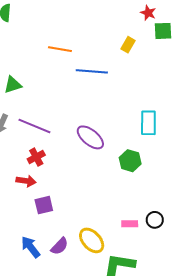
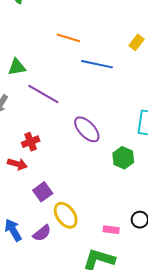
purple line: (34, 126) -> (43, 94), moved
purple square: (44, 205) -> (43, 192), moved, turned -30
pink rectangle: (130, 224) -> (111, 230), moved
yellow ellipse: (92, 240) -> (66, 215), moved

